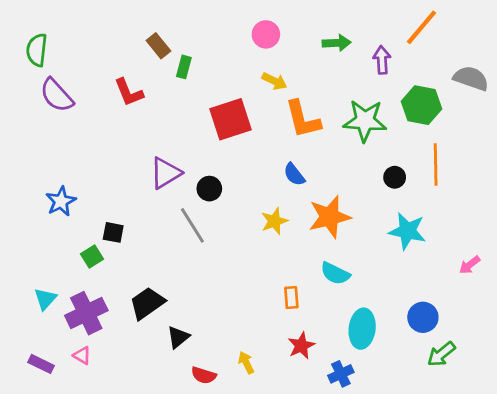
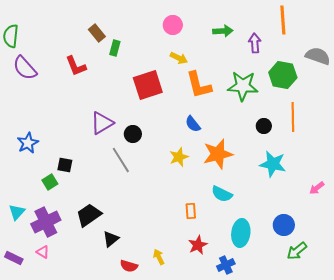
orange line: (421, 27) -> (283, 20), turned -44

